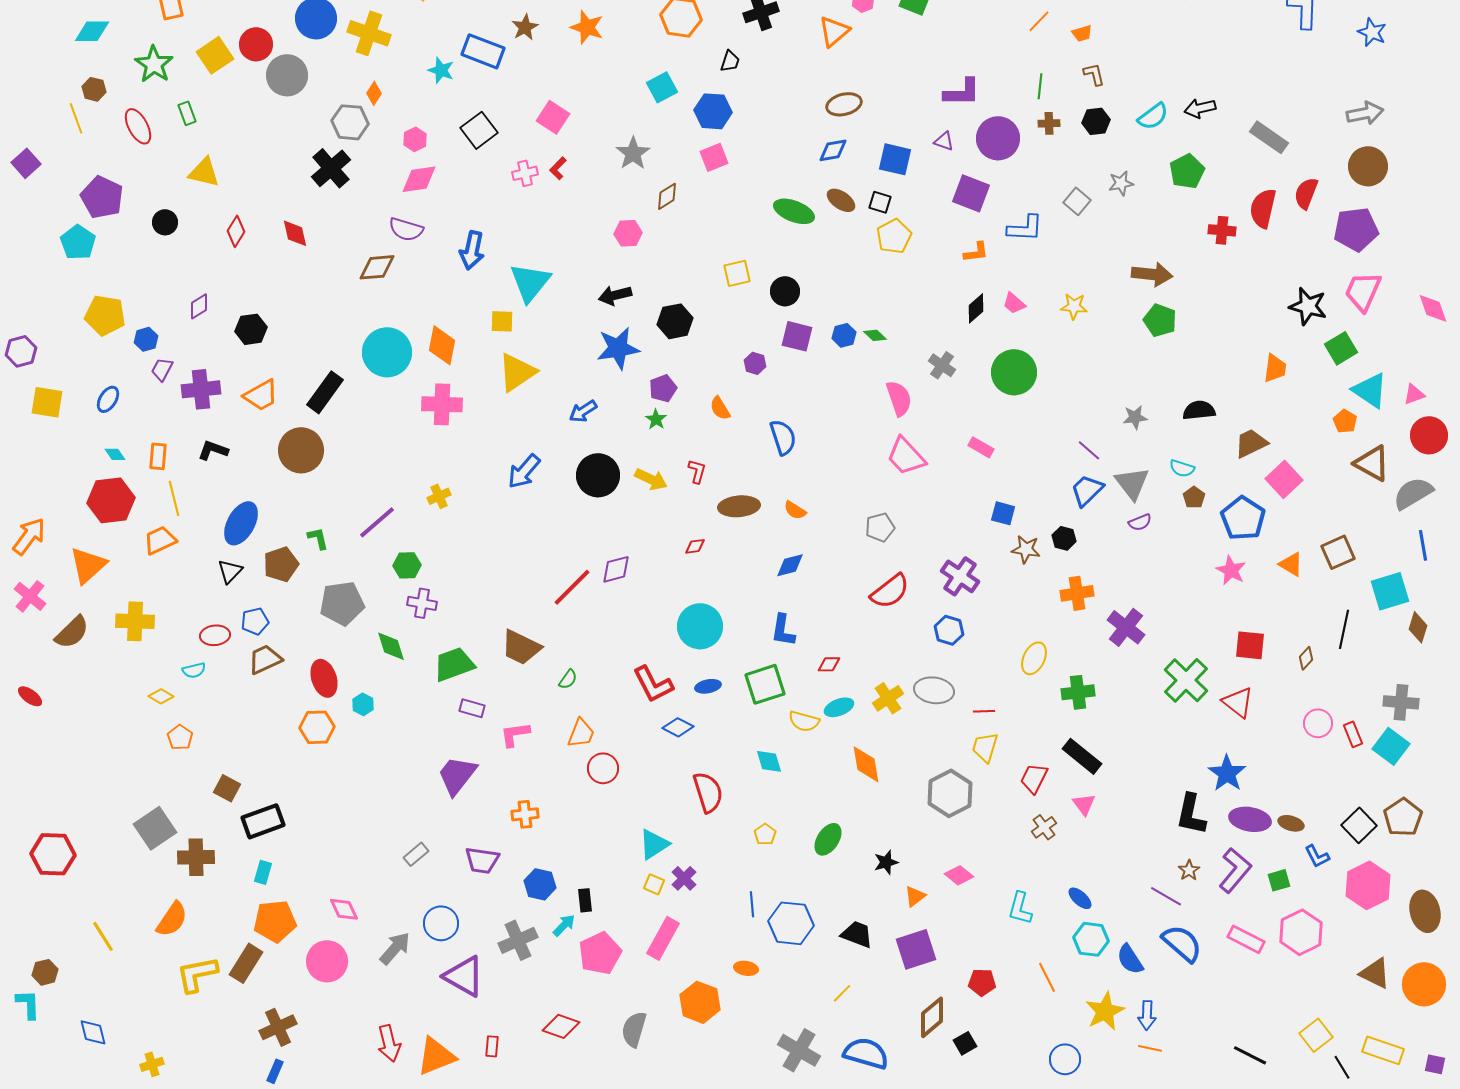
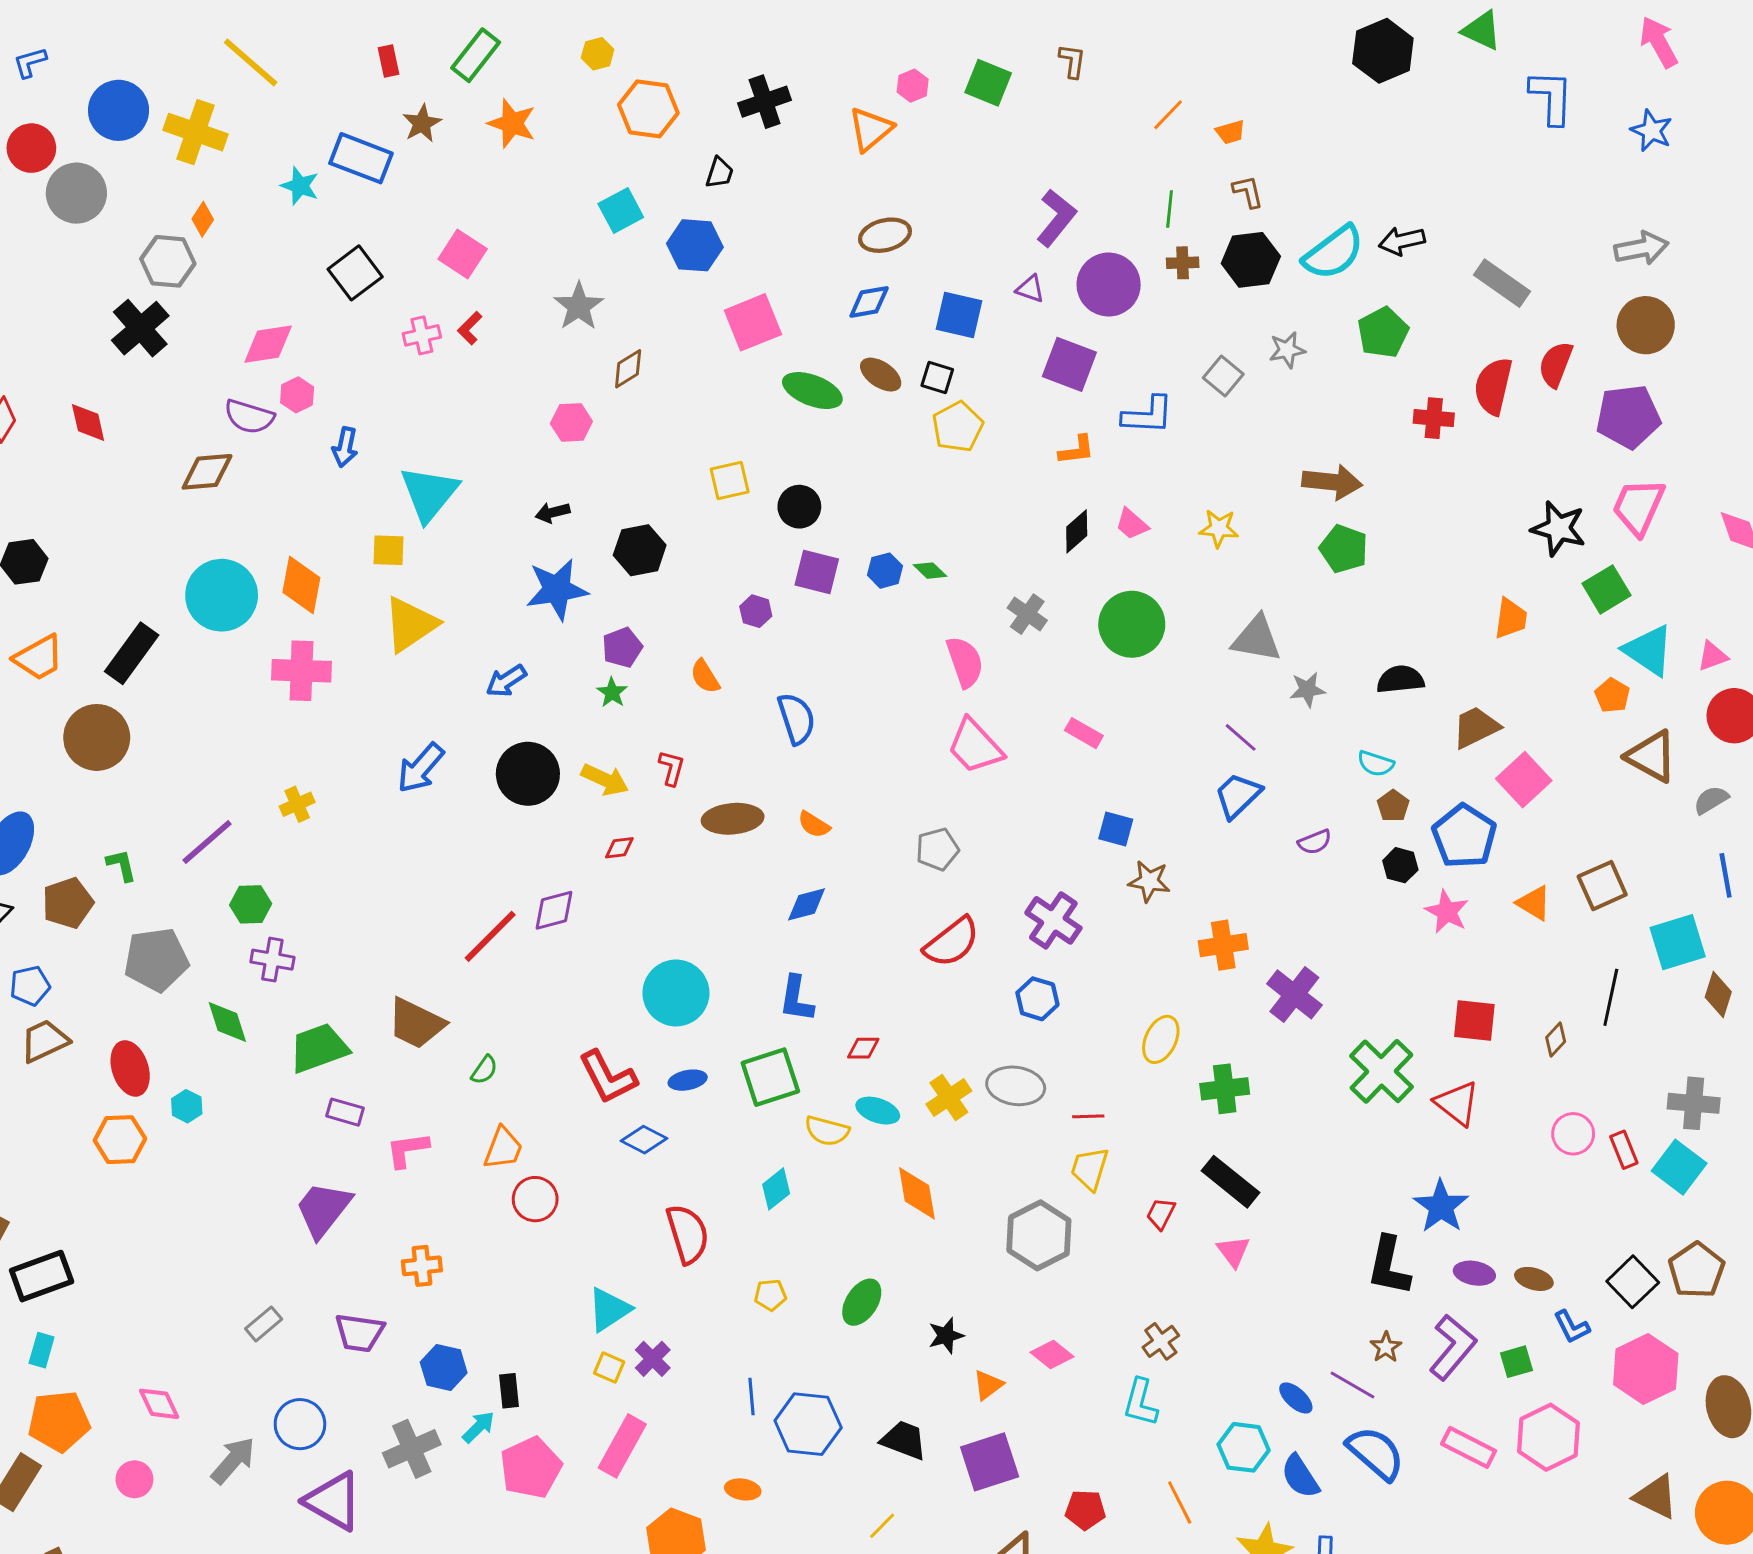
purple L-shape: (962, 92) -> (1056, 218), turned -51
cyan semicircle: (1153, 116) -> (1334, 253), size x1.4
black hexagon: (1096, 121) -> (1251, 260), size x1.4
pink hexagon: (415, 139) -> (297, 395), moved
pink square: (714, 157) -> (753, 322), moved, size x1.4
blue arrow: (472, 250) -> (345, 447), size x0.7
black arrow: (615, 295) -> (553, 512), size x0.7
gray triangle: (1132, 483) -> (1257, 639), moved, turned -42
gray semicircle: (1413, 493) -> (1711, 800), size x0.6
black hexagon: (1064, 538) -> (1400, 865), moved
red diamond: (695, 546) -> (619, 848), moved
cyan ellipse: (839, 707) -> (878, 1111), turned 40
cyan diamond: (769, 761) -> (776, 1189), turned 68
red trapezoid: (1034, 778) -> (1161, 1214), size x0.7
purple ellipse: (1250, 819) -> (1474, 1273), size x0.7
brown cross: (1044, 827) -> (1161, 1341), moved
yellow pentagon: (765, 834) -> (770, 1295), turned 30
blue ellipse: (1080, 898) -> (1296, 1398), moved
pink circle: (327, 961) -> (134, 1479), size x0.6

